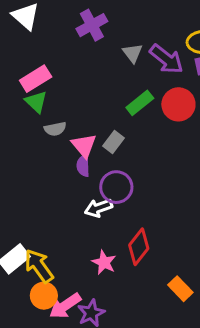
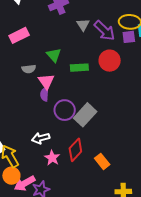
green triangle: (36, 102) -> (54, 55), moved
green rectangle: (140, 103) -> (79, 68), moved, turned 30
gray rectangle: (113, 142) -> (85, 115), moved, size x1.6
white arrow: (98, 208) -> (41, 138), moved
orange rectangle: (180, 289) -> (102, 161), moved

